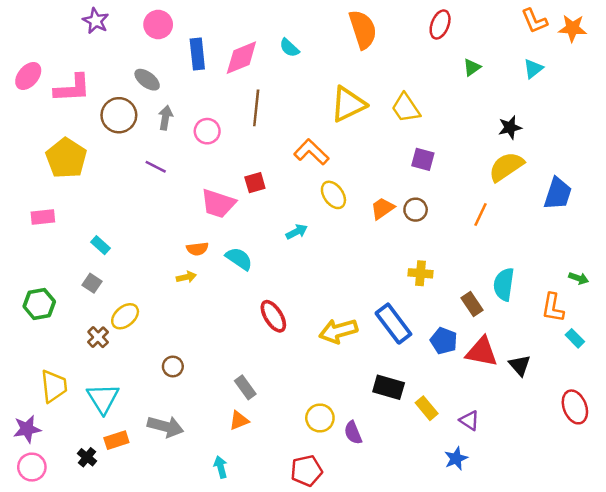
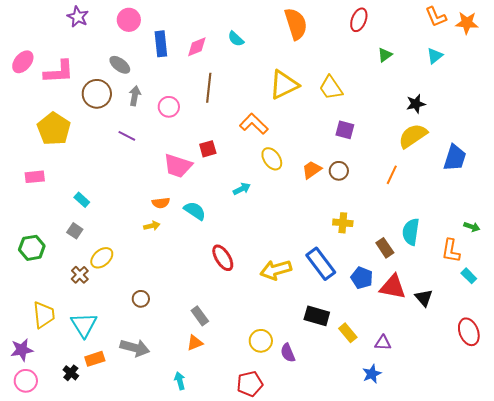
pink diamond: (241, 58) -> (197, 47), size x0.7
purple triangle: (469, 420) -> (383, 343), turned -30

